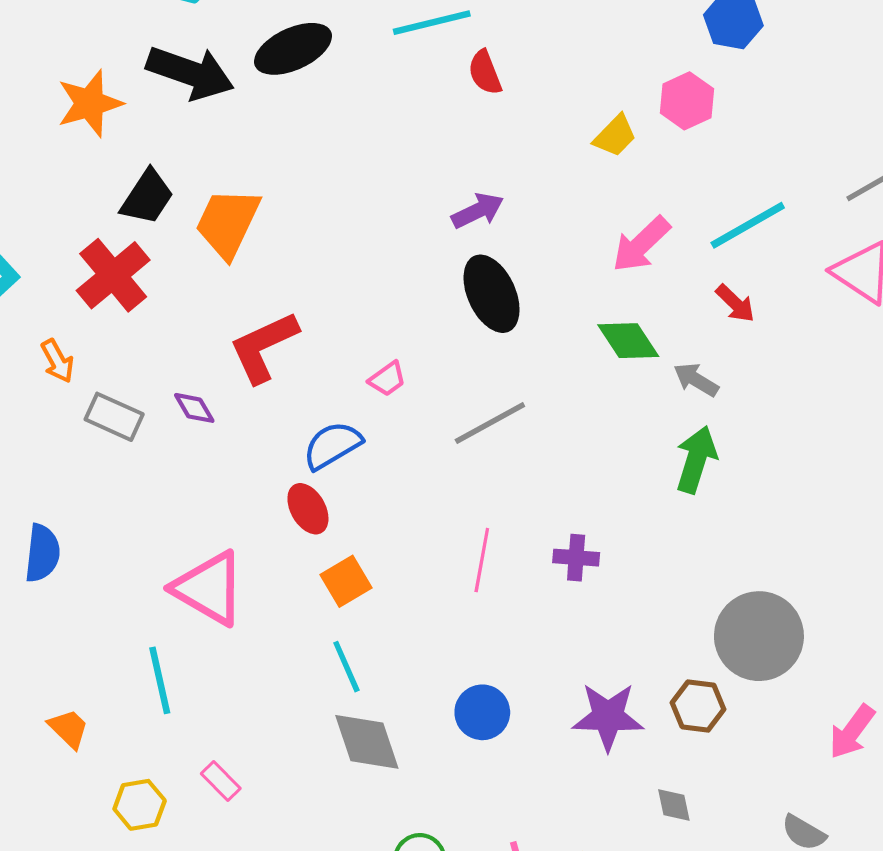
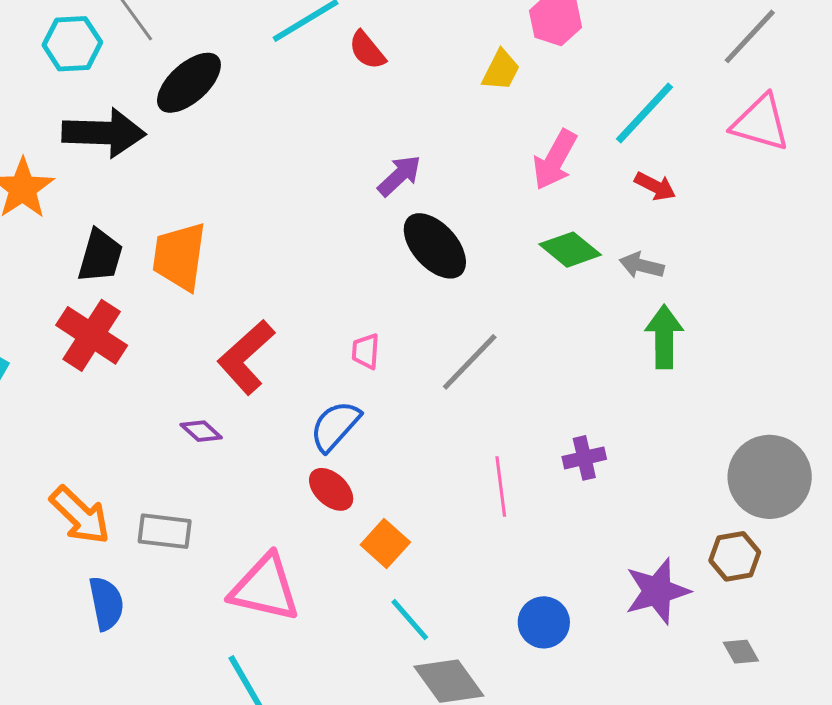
orange arrow: (57, 361) -> (80, 515), moved, size x1.6
pink trapezoid: (387, 379) -> (366, 351), turned 147
gray rectangle: (114, 417) -> (165, 531), moved

